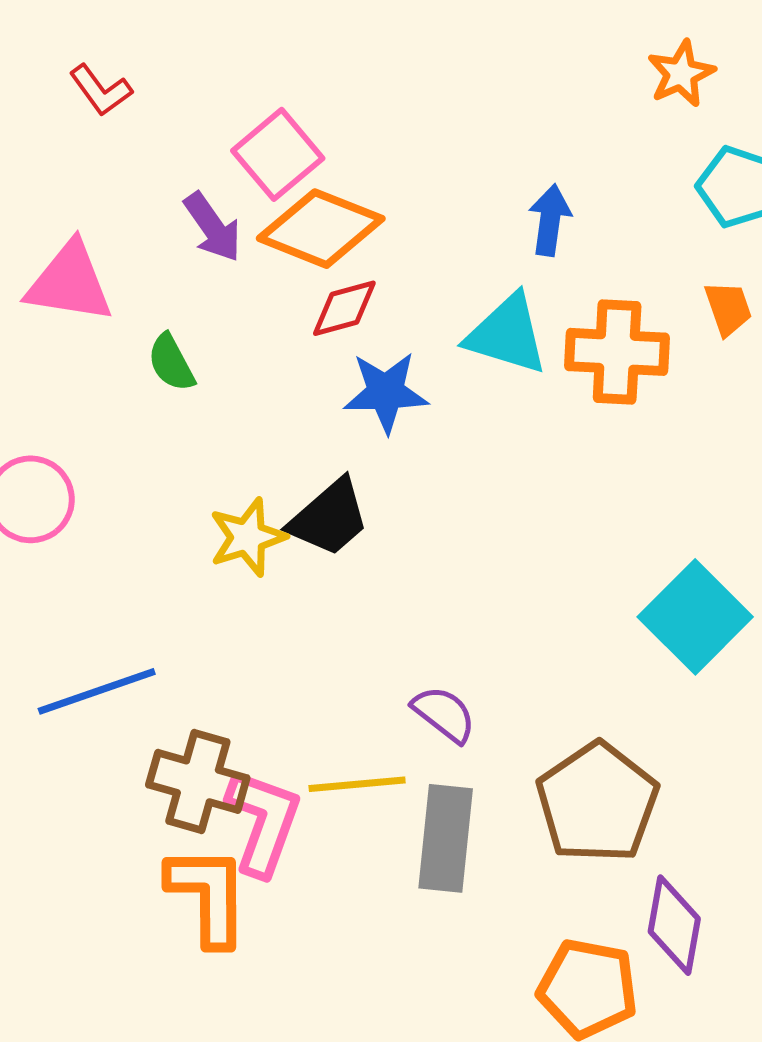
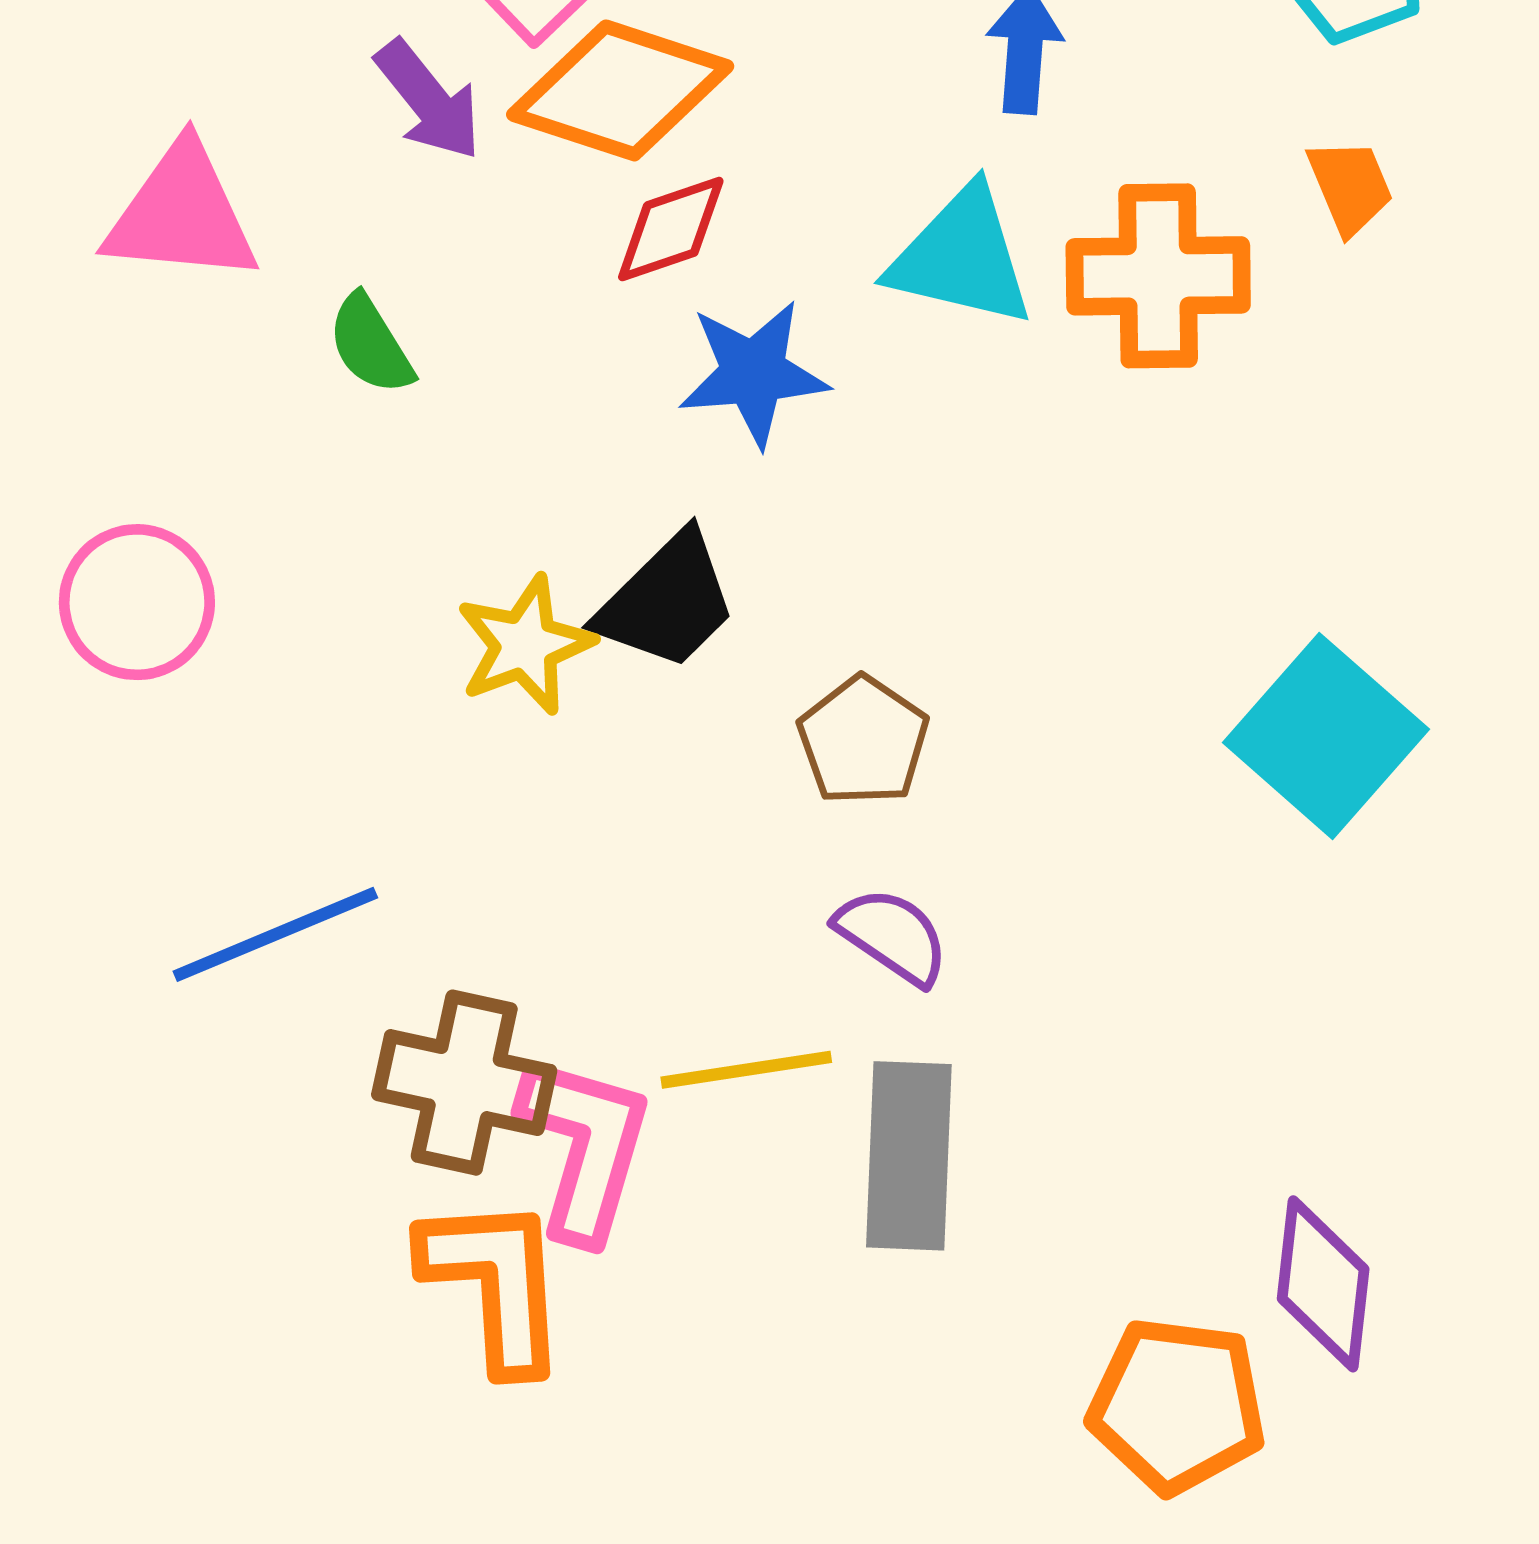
brown pentagon: (597, 803) -> (863, 741), moved, size x0.6

